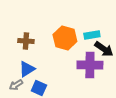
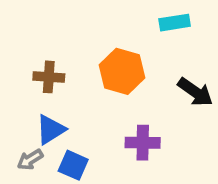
cyan rectangle: (92, 35) -> (175, 23), moved
purple cross: (90, 65) -> (143, 143), moved, size x0.7

